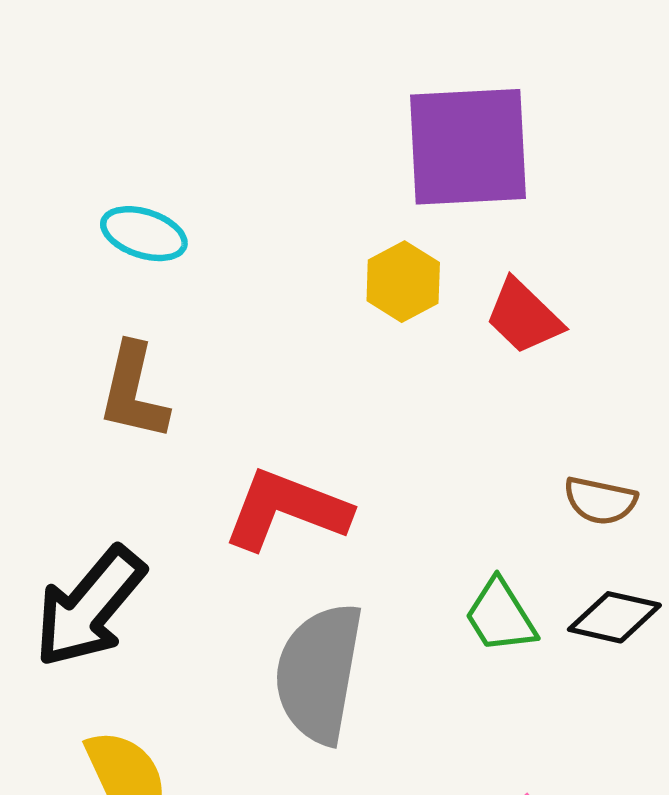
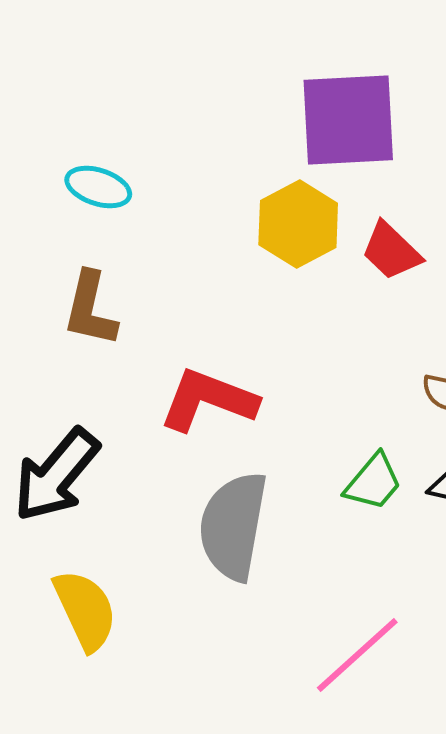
yellow hexagon: (403, 282) -> (298, 224), size x1.4
green trapezoid: (500, 616) -> (373, 482), turned -108

